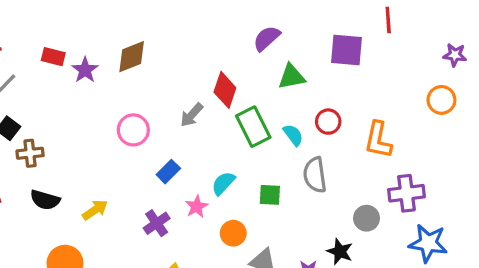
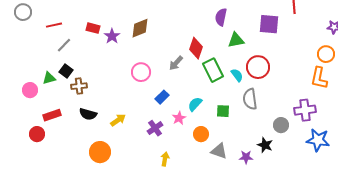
purple semicircle: (267, 38) -> (221, 17), turned -36
red circle: (328, 122) -> (258, 67), size x1.5
orange L-shape: (378, 140) -> (319, 78), moved

